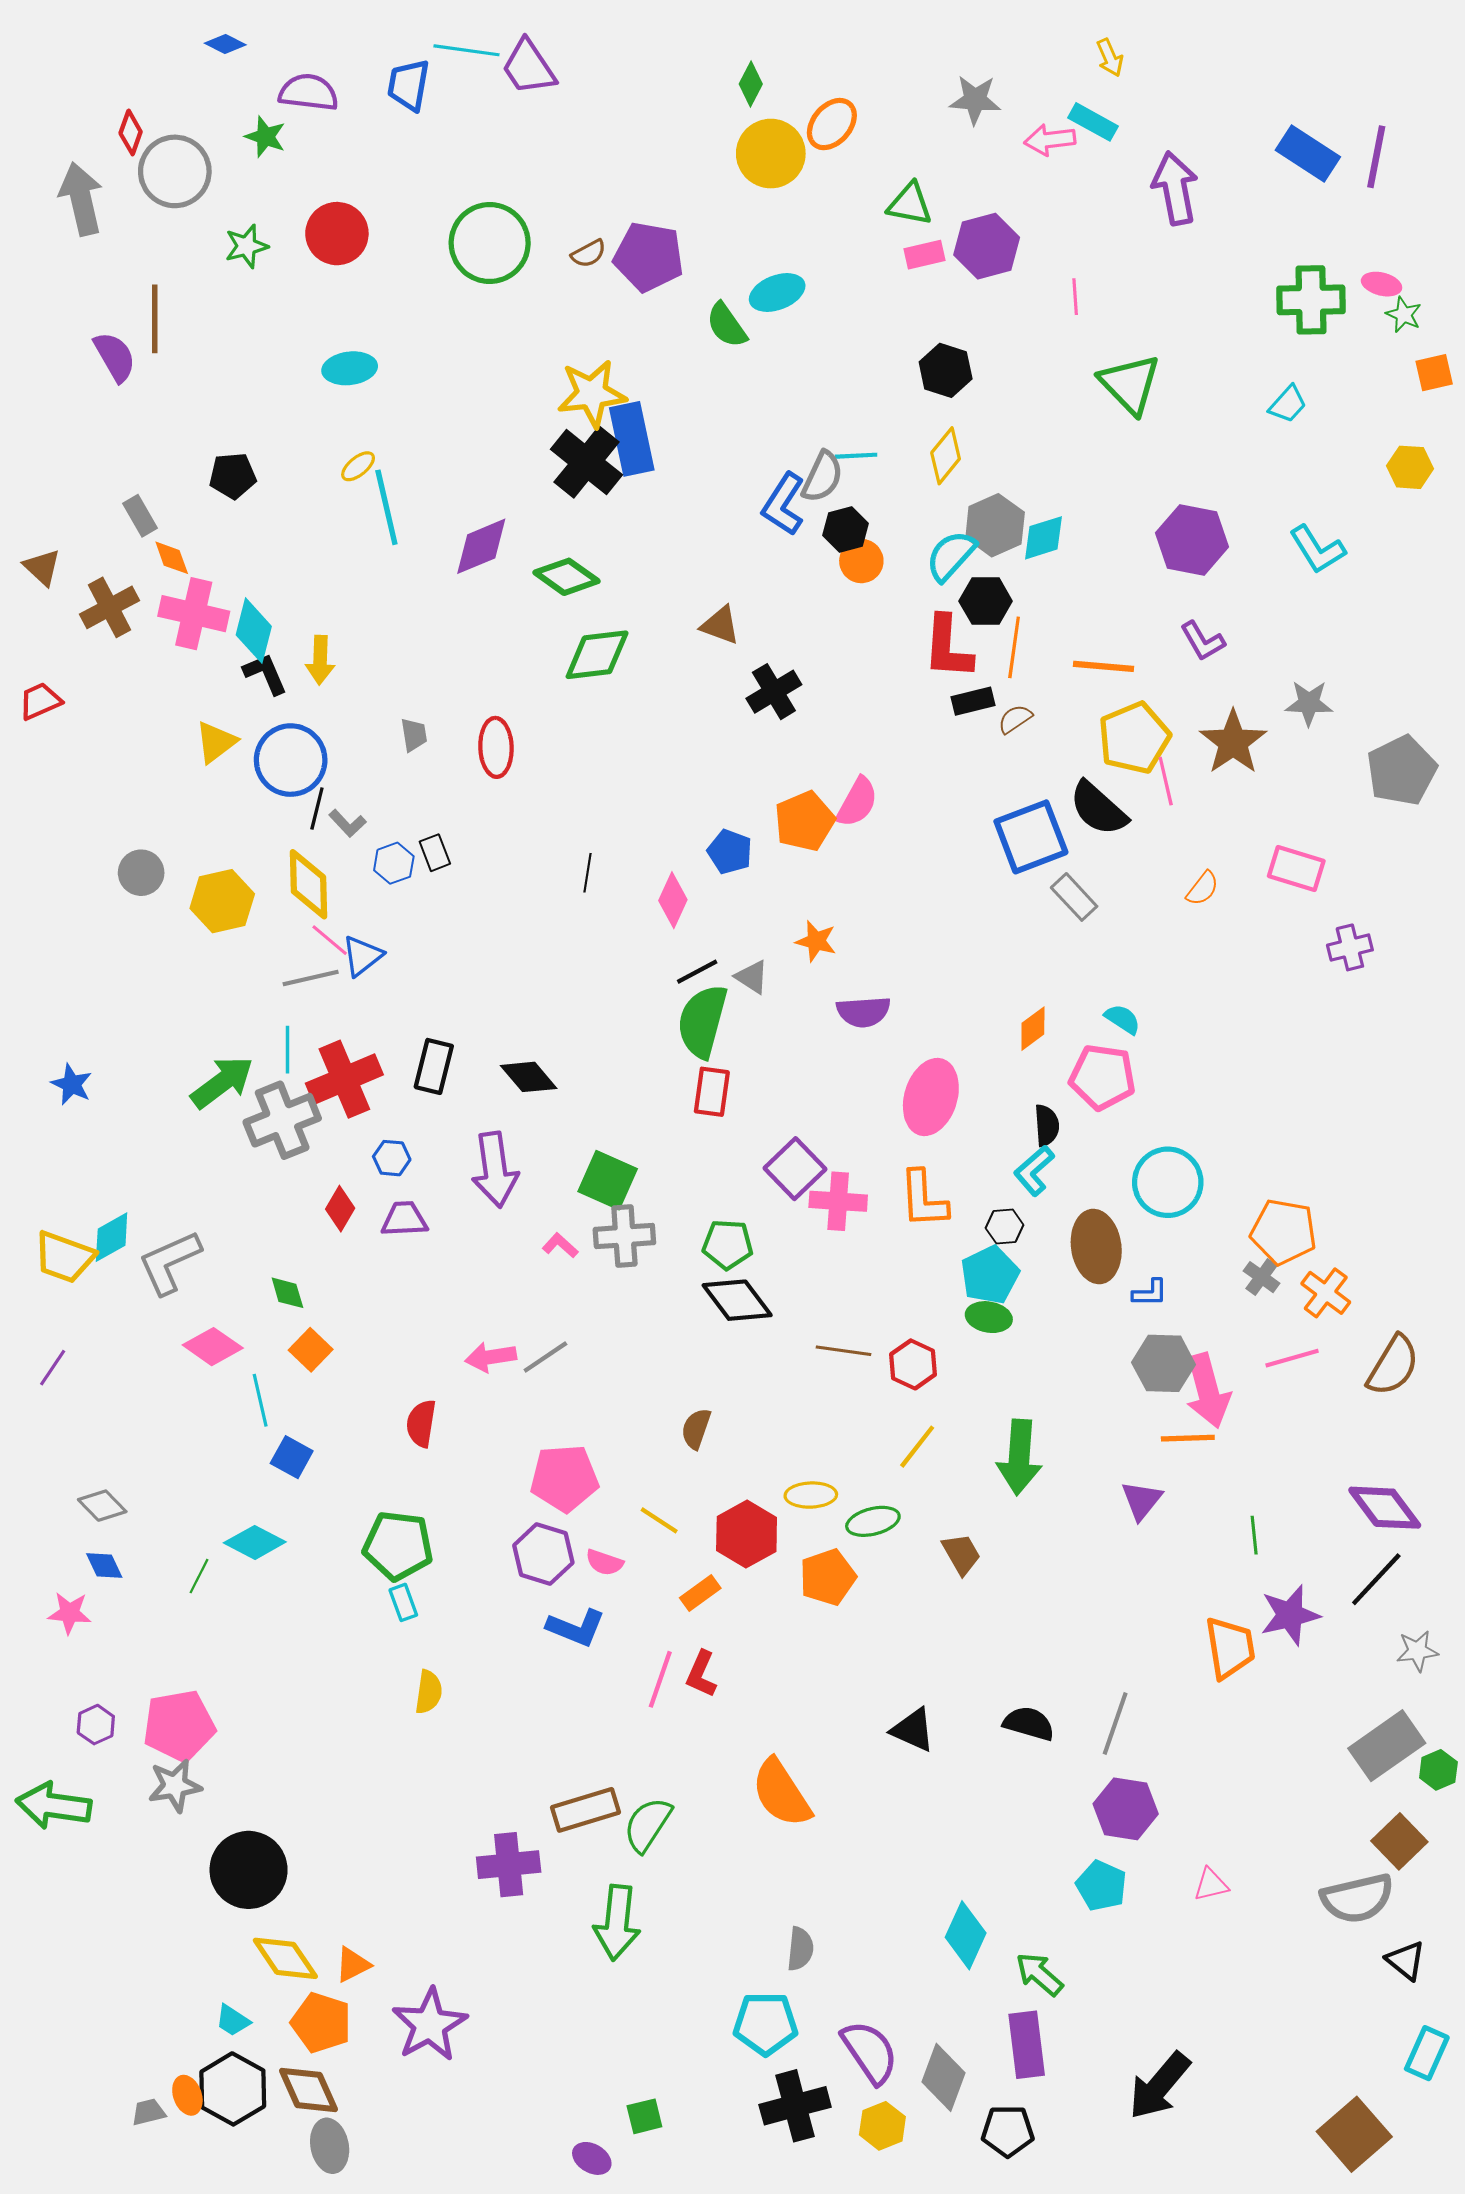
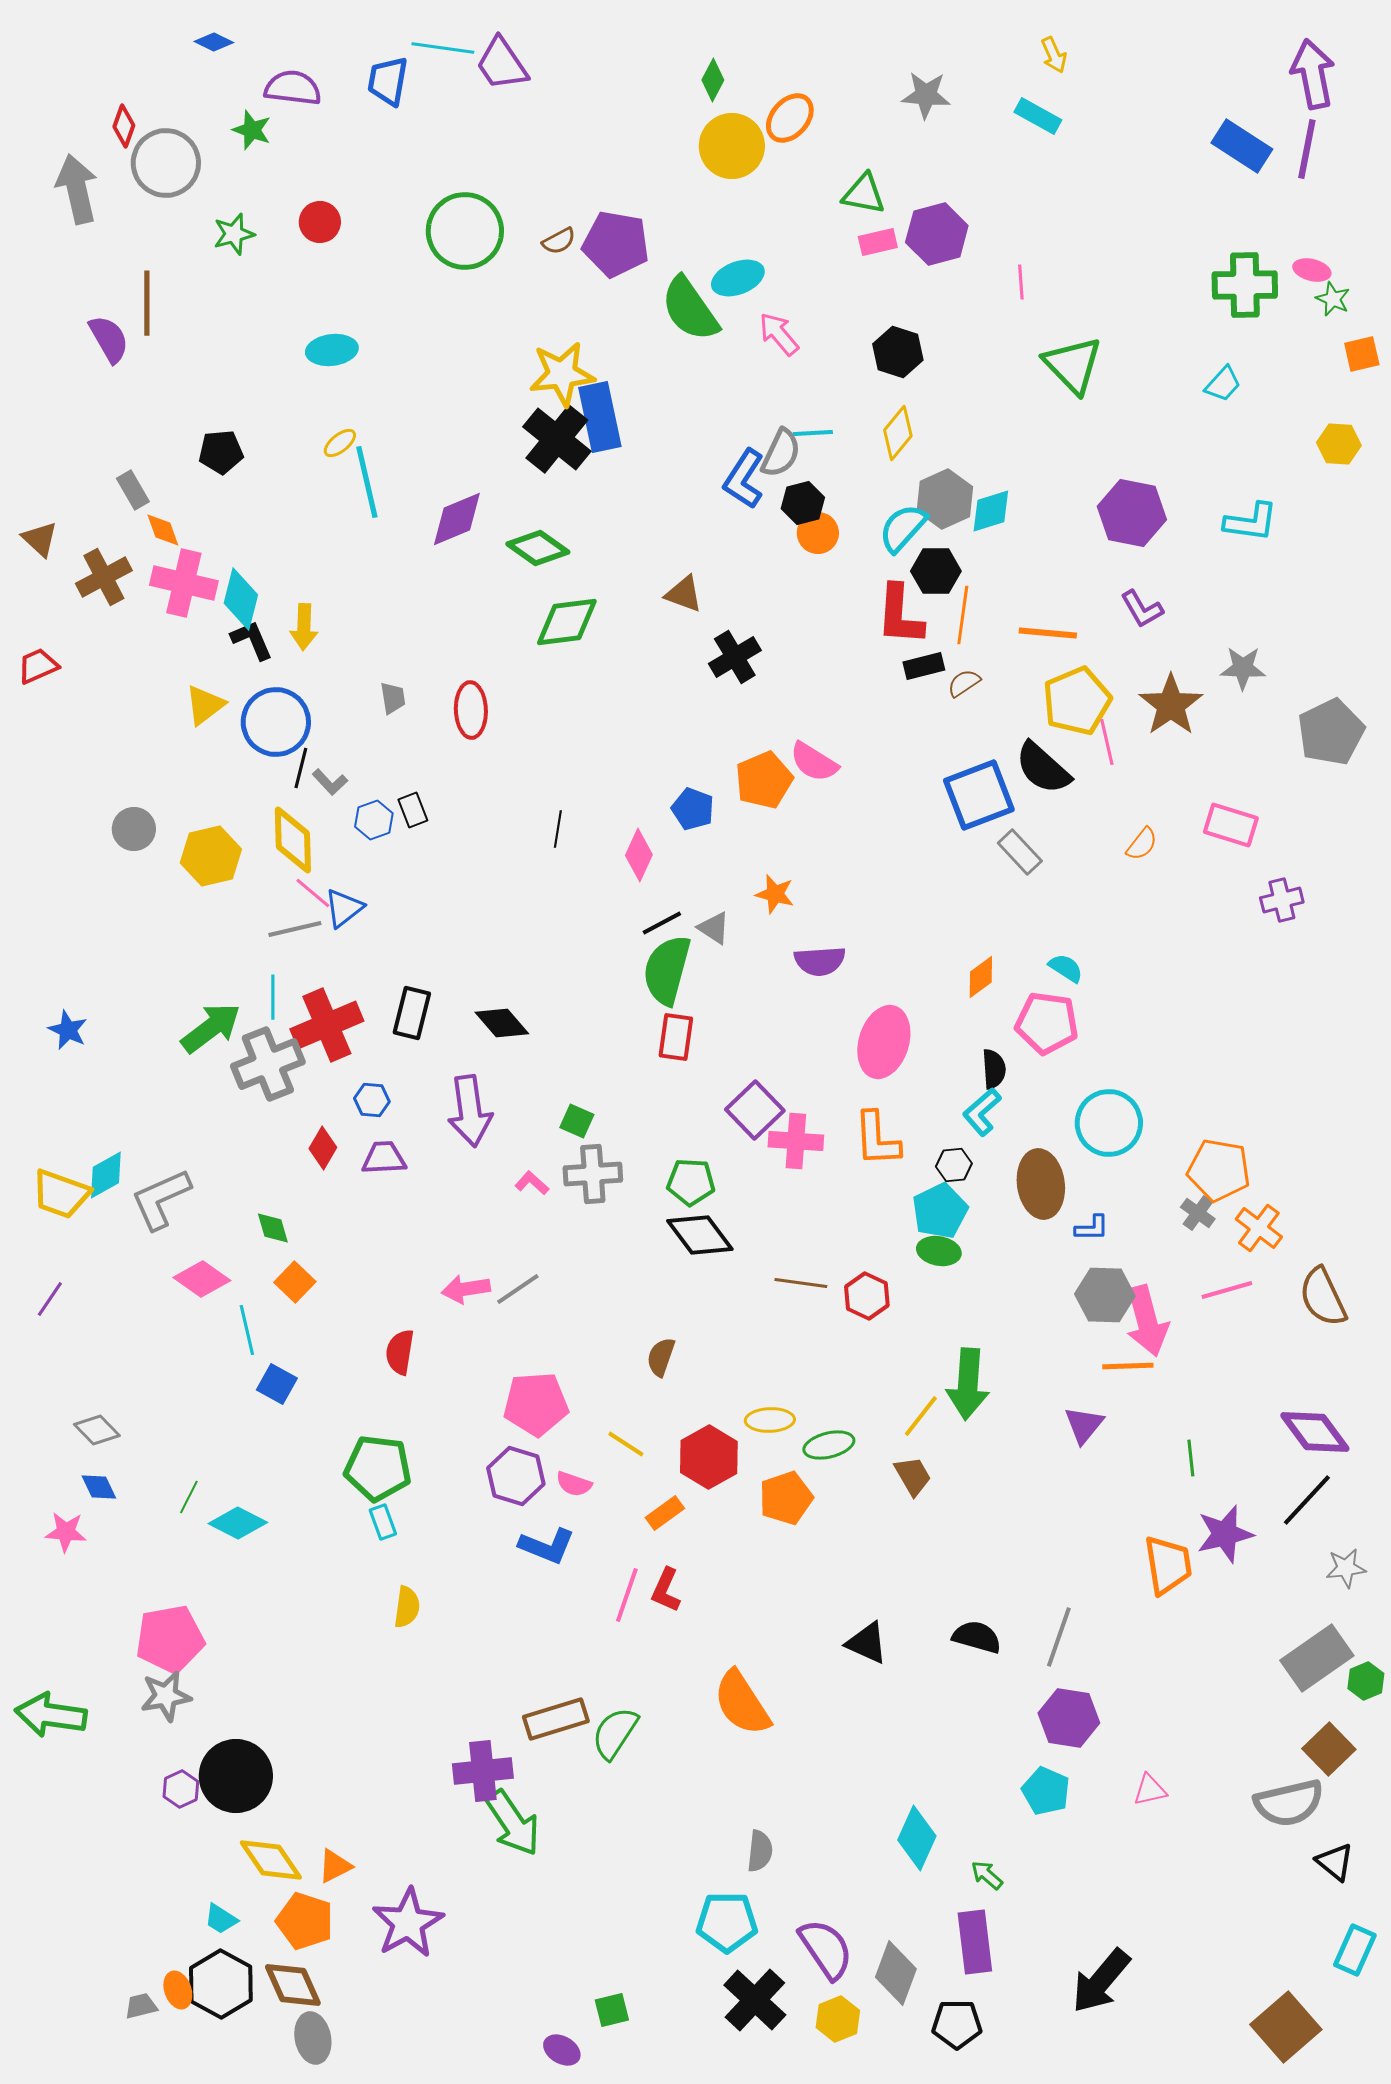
pink arrow: (1050, 140) -> (779, 334), moved, turned 57
purple arrow: (1175, 188) -> (1313, 74), moved
red circle: (337, 234) -> (320, 222), size x0.7
green semicircle: (727, 325) -> (690, 309), size x1.5
cyan L-shape: (1317, 549) -> (1251, 522), turned -50
pink semicircle: (857, 802) -> (814, 762), turned 93
green square: (608, 1180) -> (577, 1121), size x0.6
brown semicircle: (1393, 1366) -> (1323, 1297), turned 124
yellow line: (917, 1447) -> (921, 1416), moved
cyan diamond: (255, 1542) -> (238, 1523), moved
purple hexagon: (96, 1725) -> (181, 1789), moved
green arrow: (617, 1923) -> (513, 1823), moved, turned -40
green arrow: (1039, 1974) -> (987, 1875), size x0.7
black cross: (795, 2106) -> (755, 2000), turned -32

